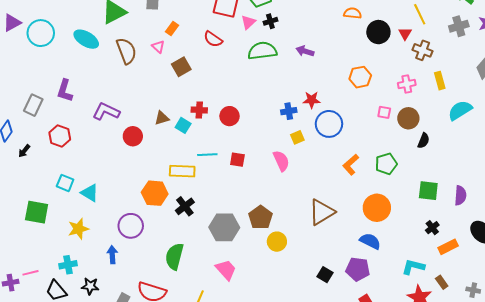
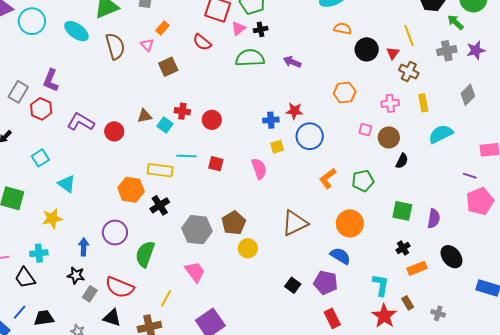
purple L-shape: (106, 111) -> (81, 122), moved
red hexagon: (60, 136) -> (41, 109), moved
cyan square: (65, 183) -> (40, 158), moved, turned 30
purple circle: (131, 226) -> (115, 233), moved
cyan L-shape: (413, 267) -> (381, 285), turned 80
black star: (90, 286) -> (76, 275), moved

